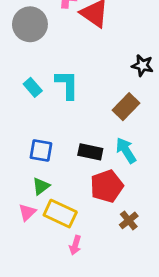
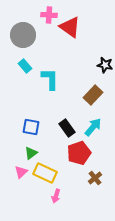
cyan rectangle: (33, 87) -> (25, 66), moved
cyan arrow: (126, 150) -> (93, 127), turned 72
black rectangle: (90, 152) -> (67, 128), turned 42

